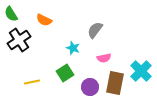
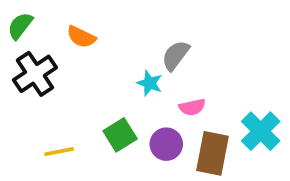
green semicircle: (11, 14) -> (20, 26), turned 70
cyan star: (73, 48) -> (150, 83), moved
purple circle: (90, 87) -> (166, 144), moved

